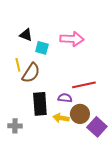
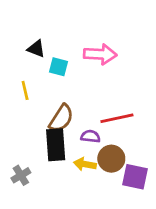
brown semicircle: (31, 73) -> (61, 118), moved
gray cross: (15, 126) -> (21, 175), turned -32
purple square: (97, 127) -> (135, 177), turned -30

